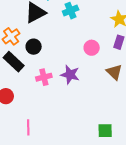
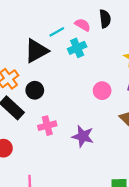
purple star: (70, 75) -> (83, 136), moved

